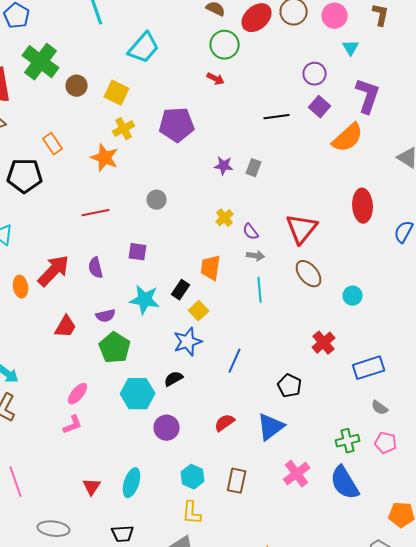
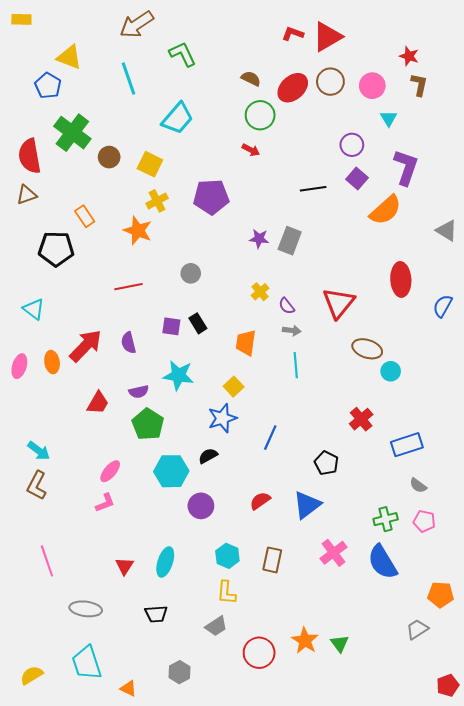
gray rectangle: (254, 168) -> (290, 241), size x1.5
brown ellipse: (309, 274) -> (367, 349), moved, turned -32
black rectangle: (181, 290) -> (198, 323), moved, turned -66

